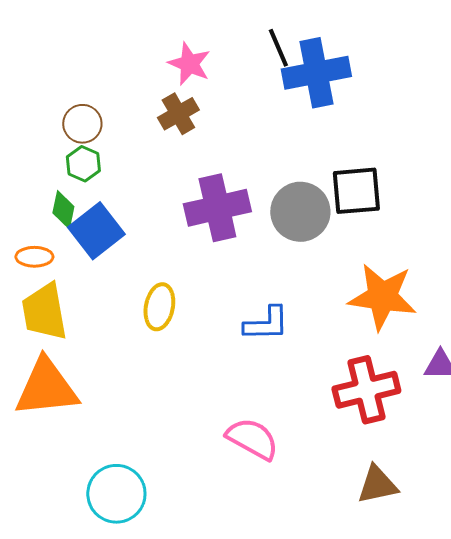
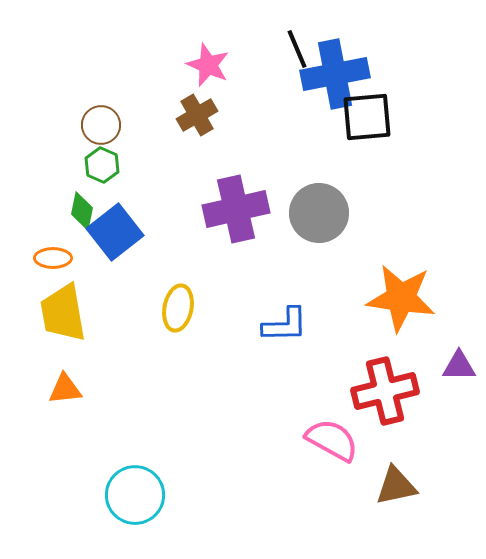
black square: (356, 191) -> (367, 117), moved
orange triangle: (46, 388) -> (65, 389), size x0.5
pink semicircle: (252, 439) -> (332, 440), moved

